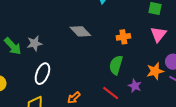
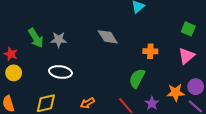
white ellipse: (42, 74) -> (60, 72), turned 65

